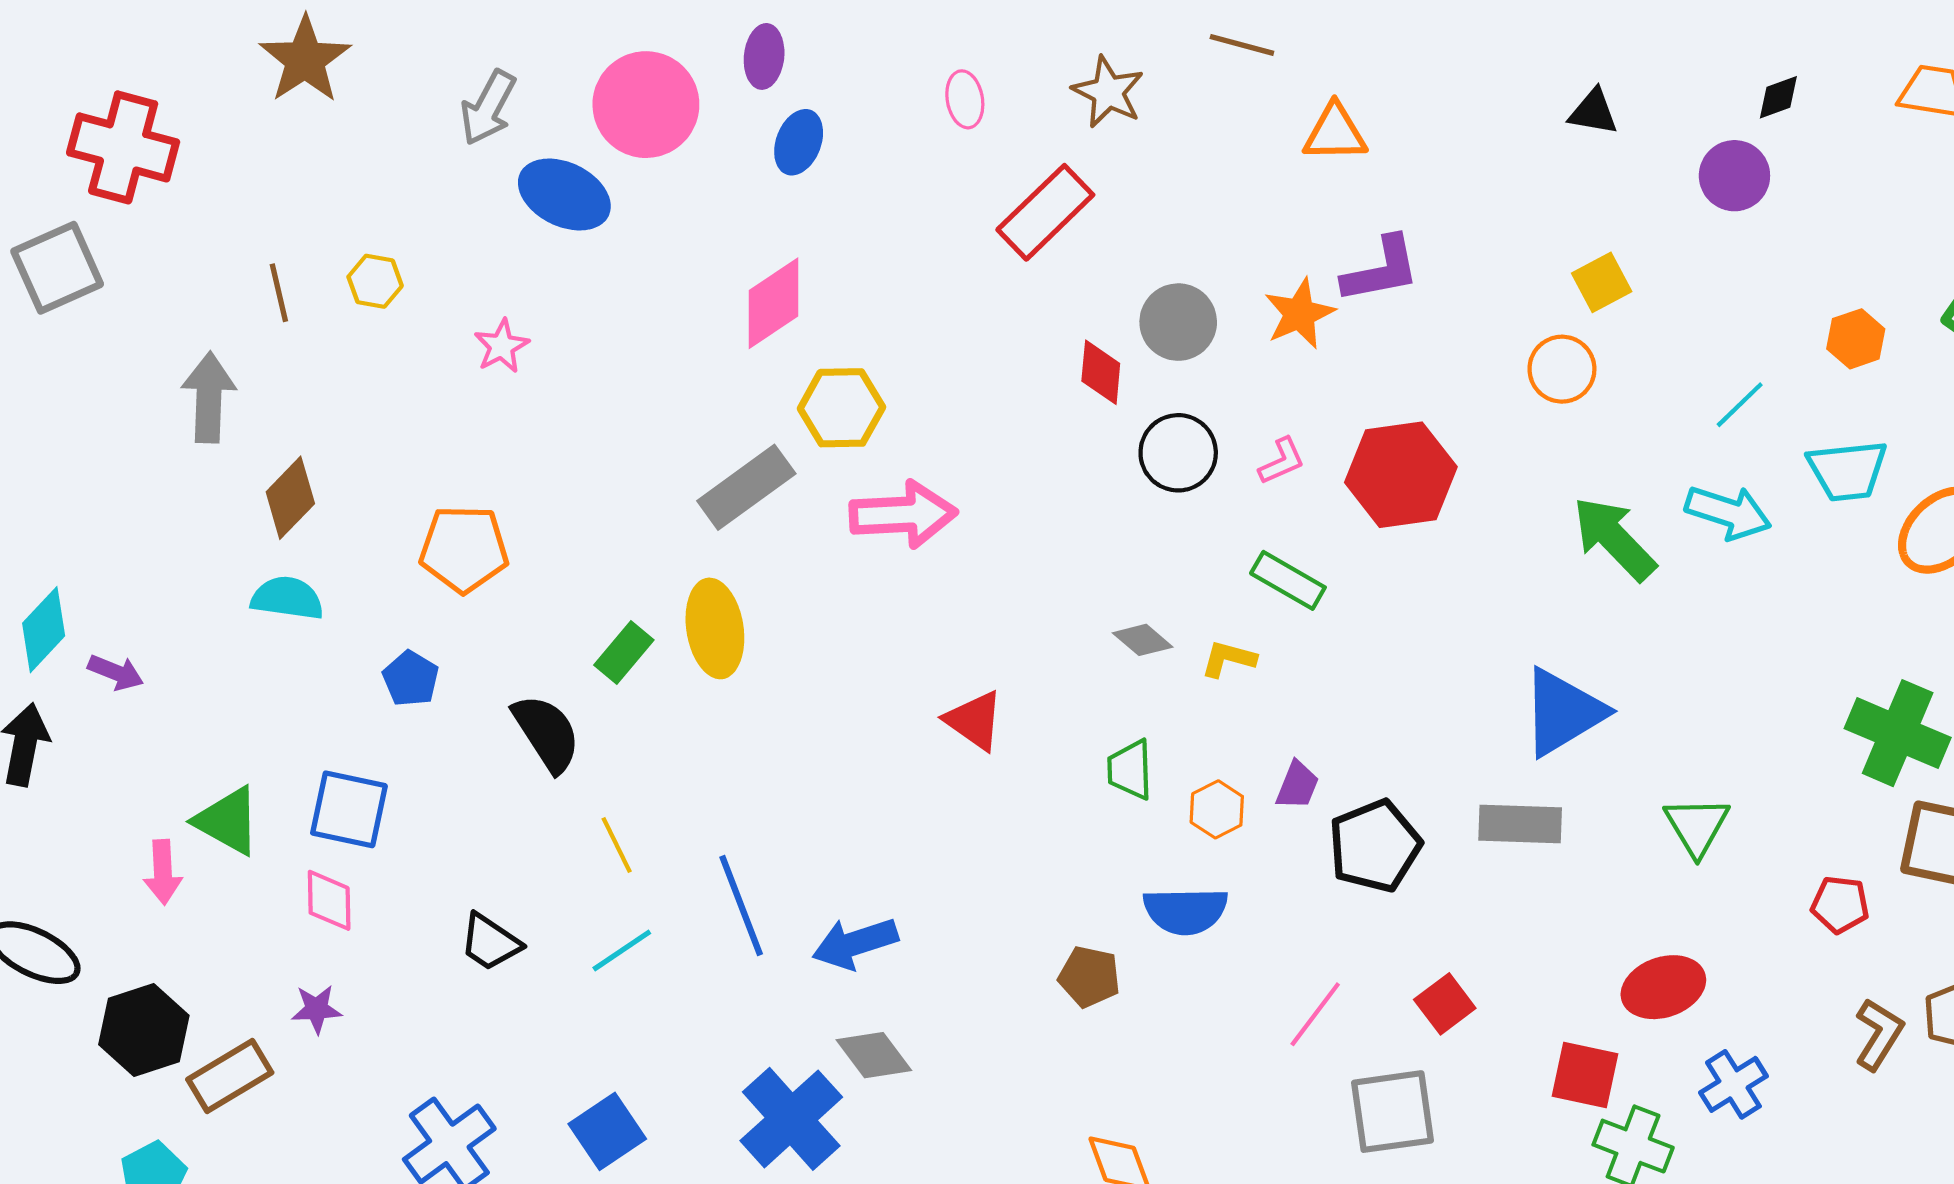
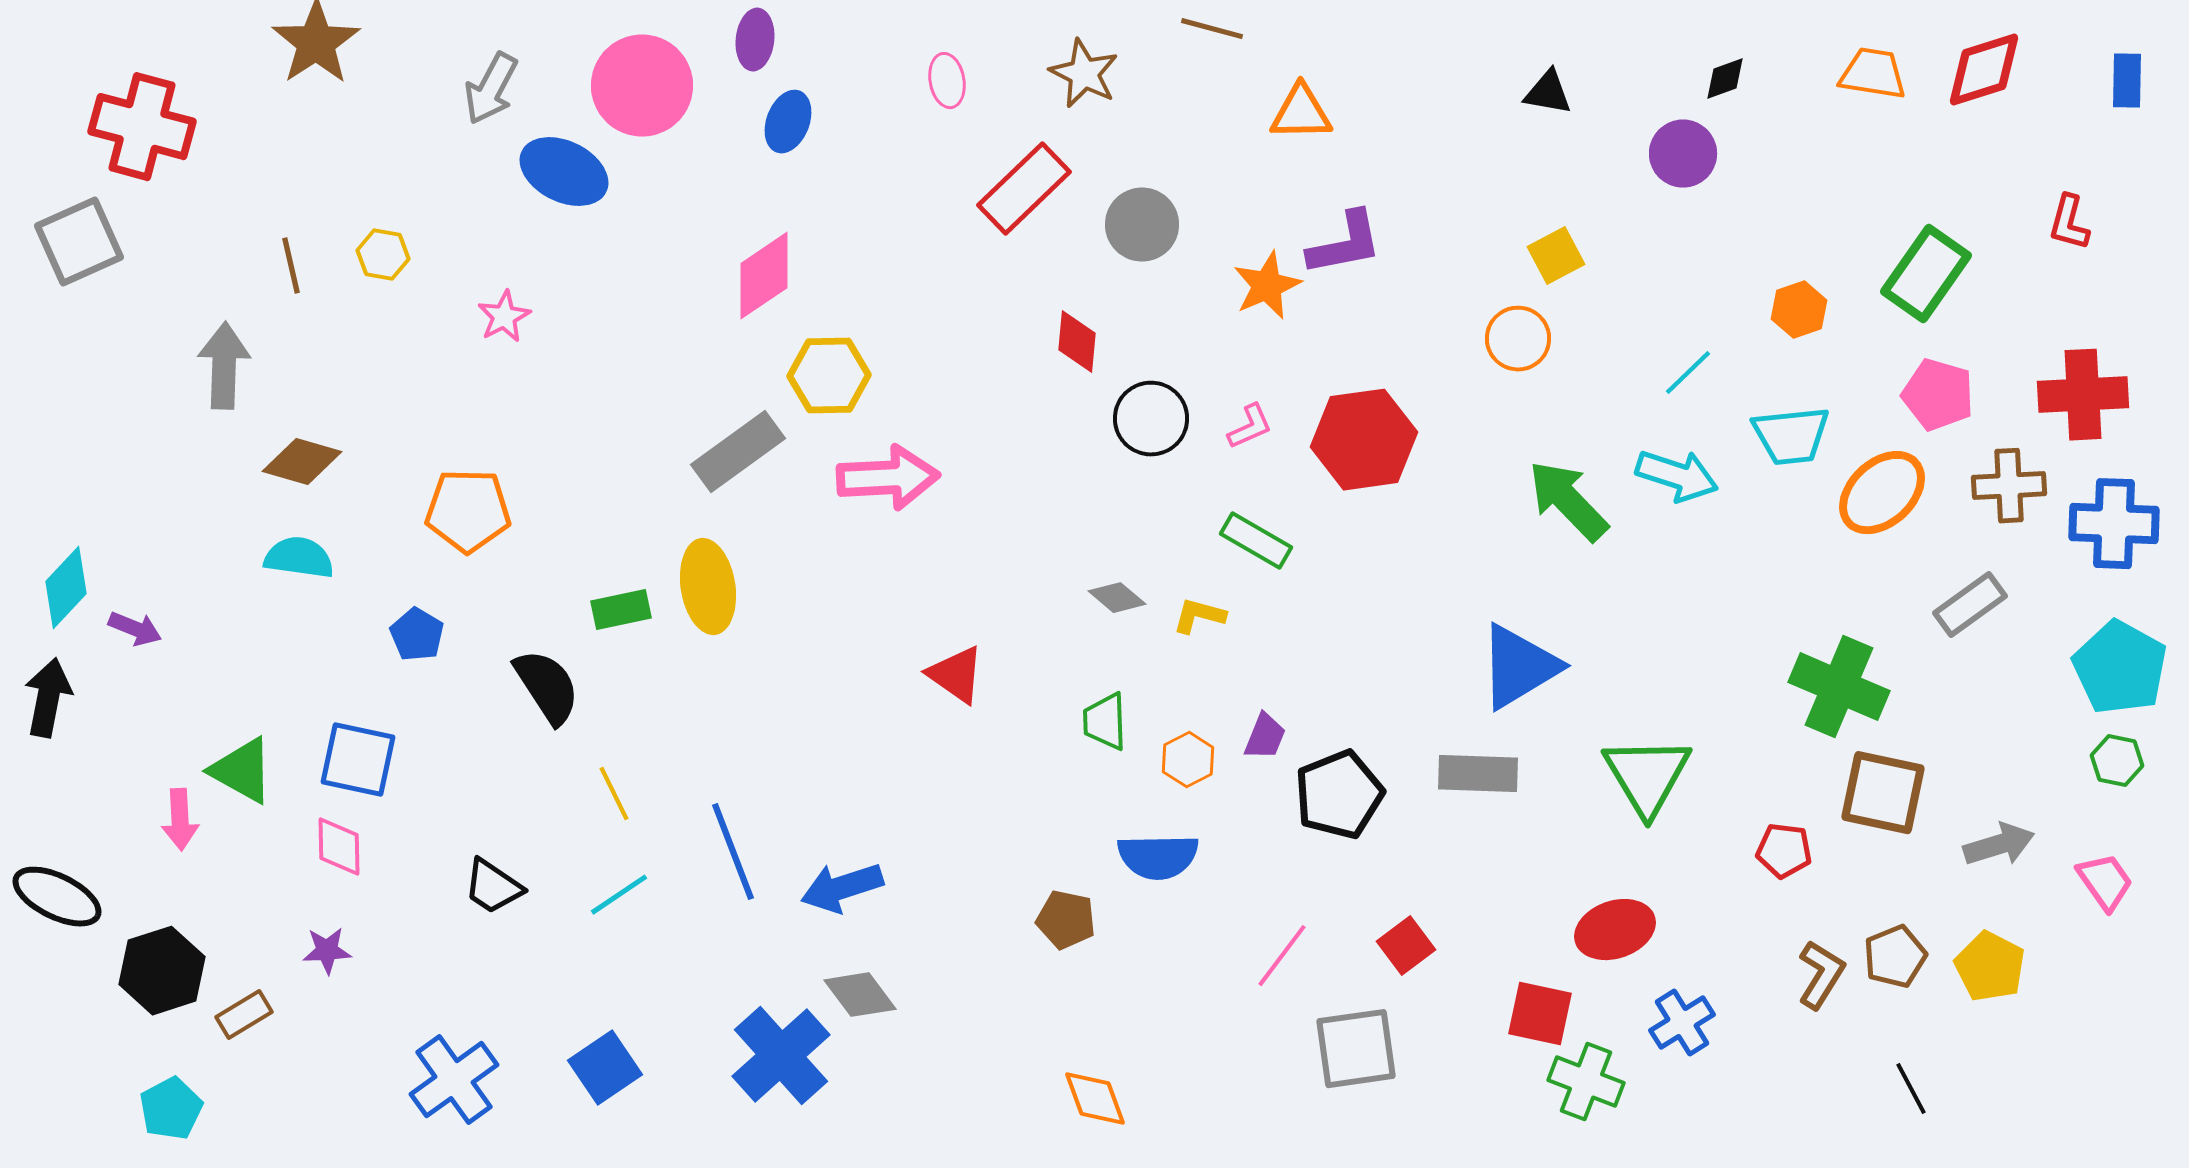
gray circle: (1178, 322) -> (1142, 225), moved
brown diamond: (290, 498) -> (302, 462), turned 62
green rectangle: (624, 653) -> (621, 610), turned 38
green triangle: (1697, 826) -> (1647, 776), size x1.4
brown rectangle: (230, 1076) -> (244, 1015), size x0.7

